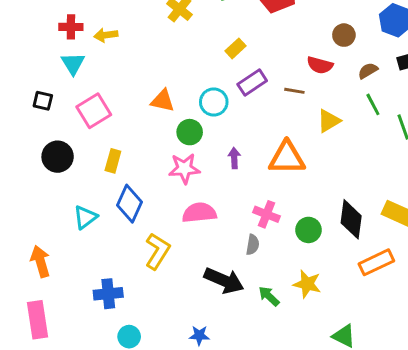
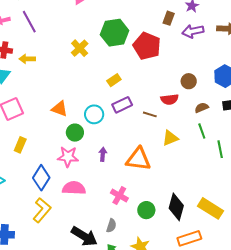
red semicircle: (320, 65) -> (170, 99), turned -30
blue diamond: (129, 204) -> (41, 178), moved
gray semicircle: (253, 245) -> (111, 226), moved

